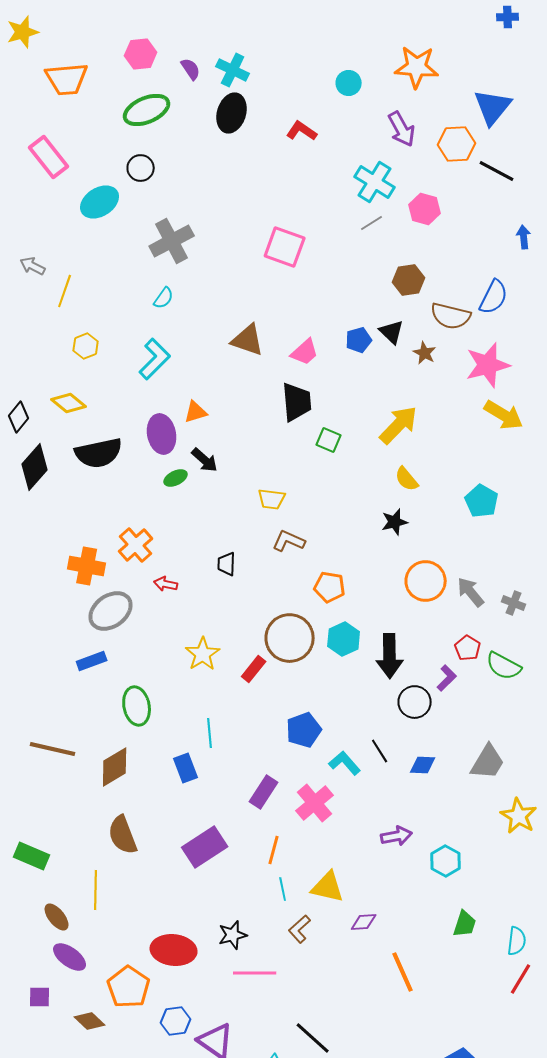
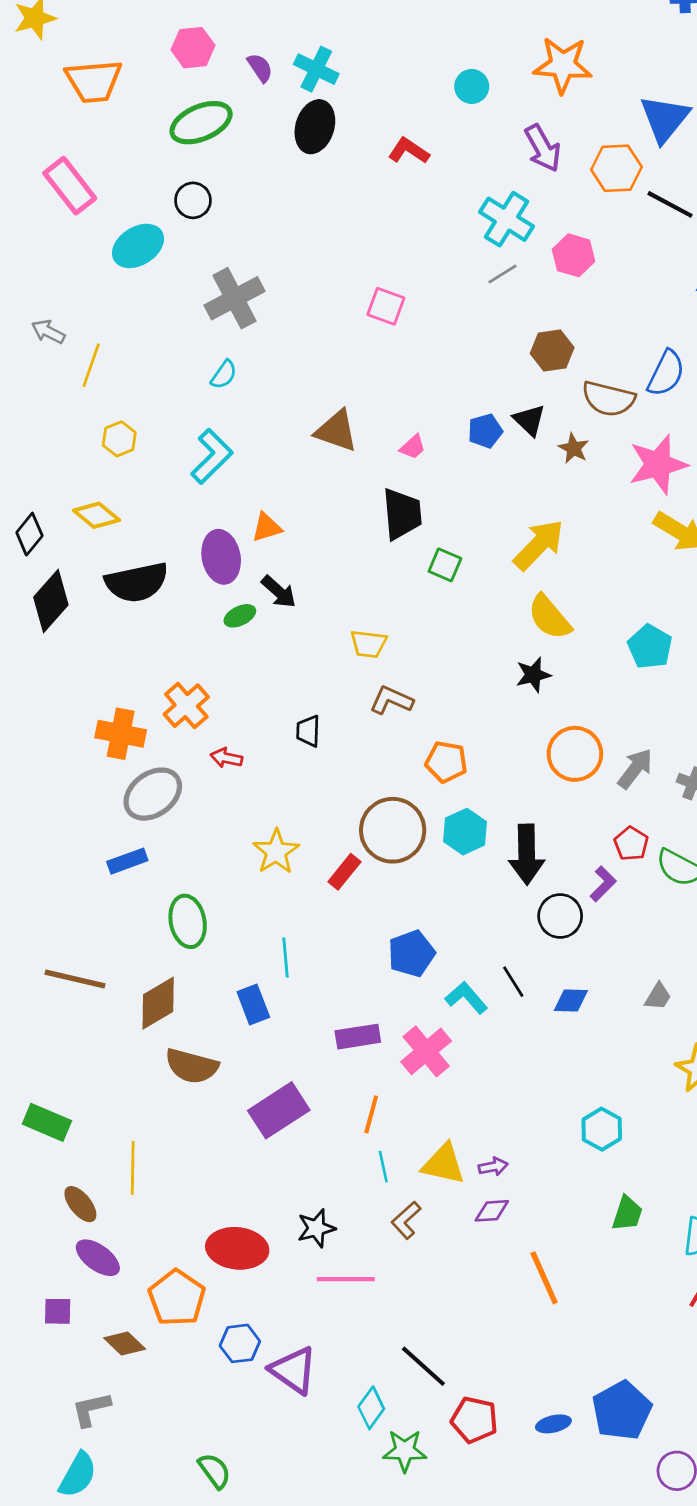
pink square: (285, 247) -> (386, 306), size x0.7
pink trapezoid: (305, 352) -> (413, 447), size x0.7
yellow semicircle: (407, 479) -> (549, 617), size x1.4
gray arrow: (471, 592) -> (635, 769), turned 76
gray trapezoid: (488, 762) -> (658, 996), size x0.6
purple rectangle: (264, 792) -> (358, 1037), turned 48
brown semicircle: (123, 835) -> (192, 1066), moved, turned -54
purple arrow: (397, 836) -> (493, 1167), moved, size x0.7

